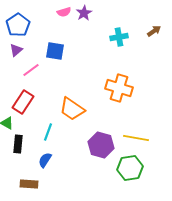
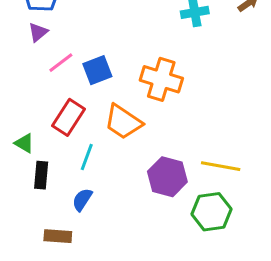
blue square: (55, 51) -> (97, 70), moved, turned -30
orange cross: (119, 88) -> (161, 79), moved
red rectangle: (23, 102) -> (68, 117), moved

